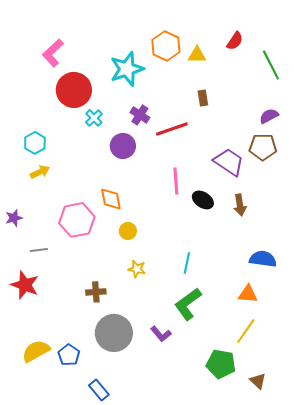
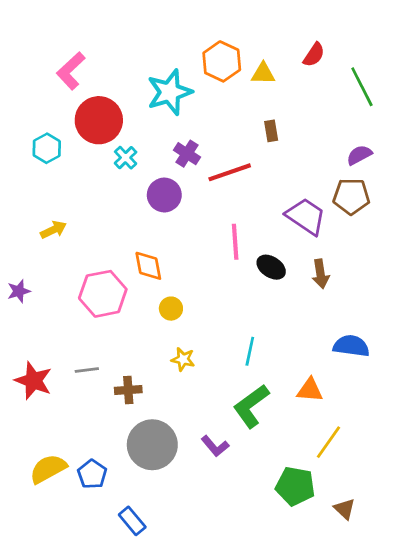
cyan hexagon: (35, 143) -> (47, 148), moved
gray line: (39, 250) -> (87, 370), moved
orange triangle: (248, 294) -> (310, 390), moved

